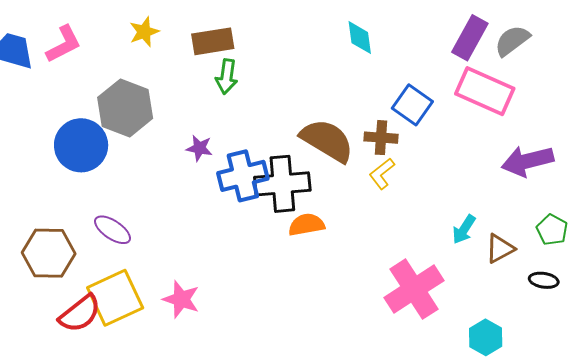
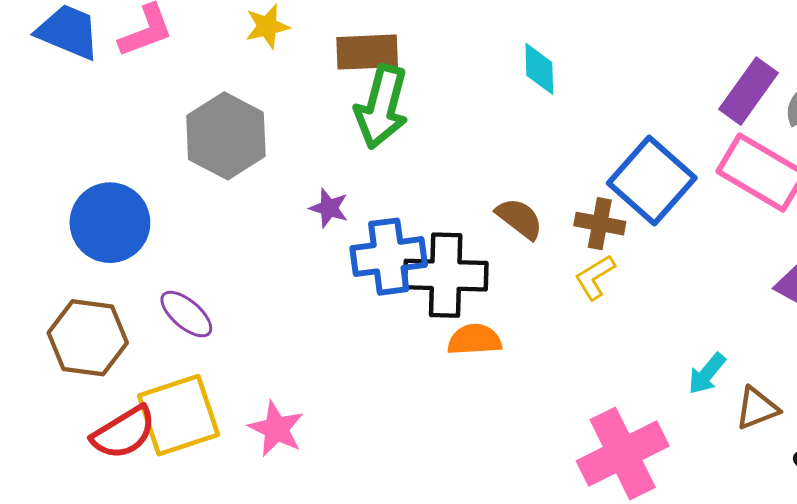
cyan diamond: (360, 38) -> (539, 69), moved
green arrow: (227, 77) -> (382, 107), size x1.6
blue square: (412, 105) -> (652, 181), size x1.4
brown semicircle: (327, 140) -> (519, 219), size x0.6
blue circle: (81, 145) -> (110, 223), moved

